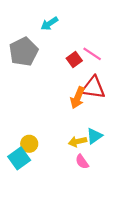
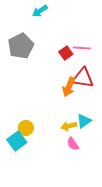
cyan arrow: (49, 24) -> (40, 11), moved
pink line: (92, 54) -> (82, 48), turned -30

